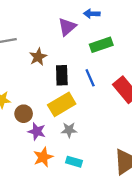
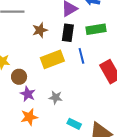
black rectangle: (62, 75) -> (68, 33), moved
yellow rectangle: (62, 104) -> (52, 59), moved
cyan rectangle: (74, 162) -> (74, 124), moved

